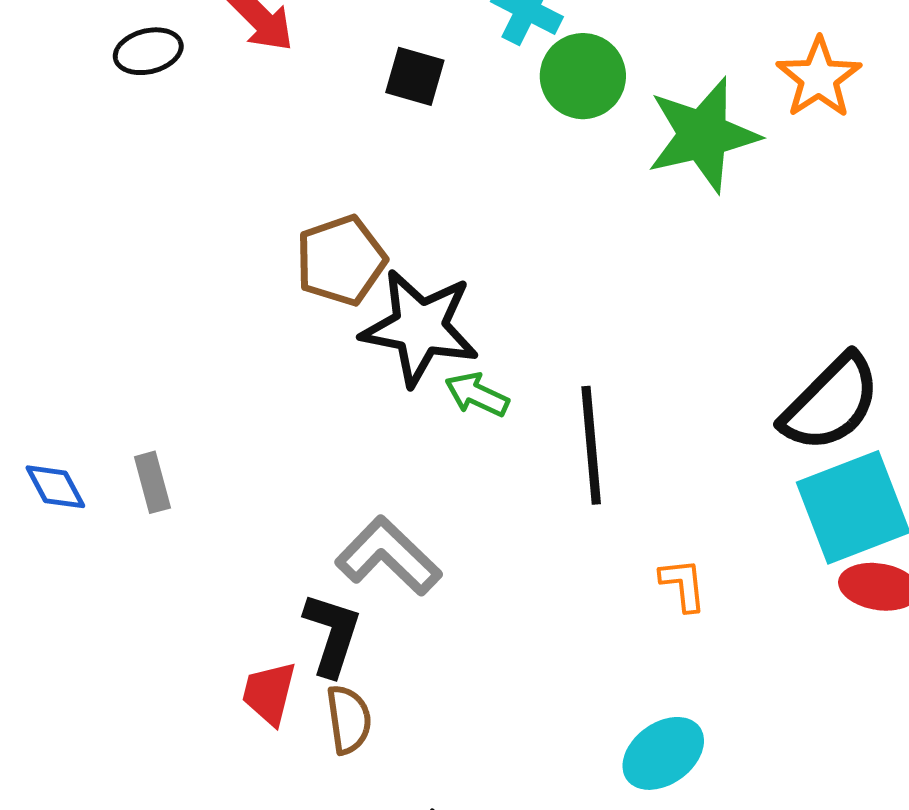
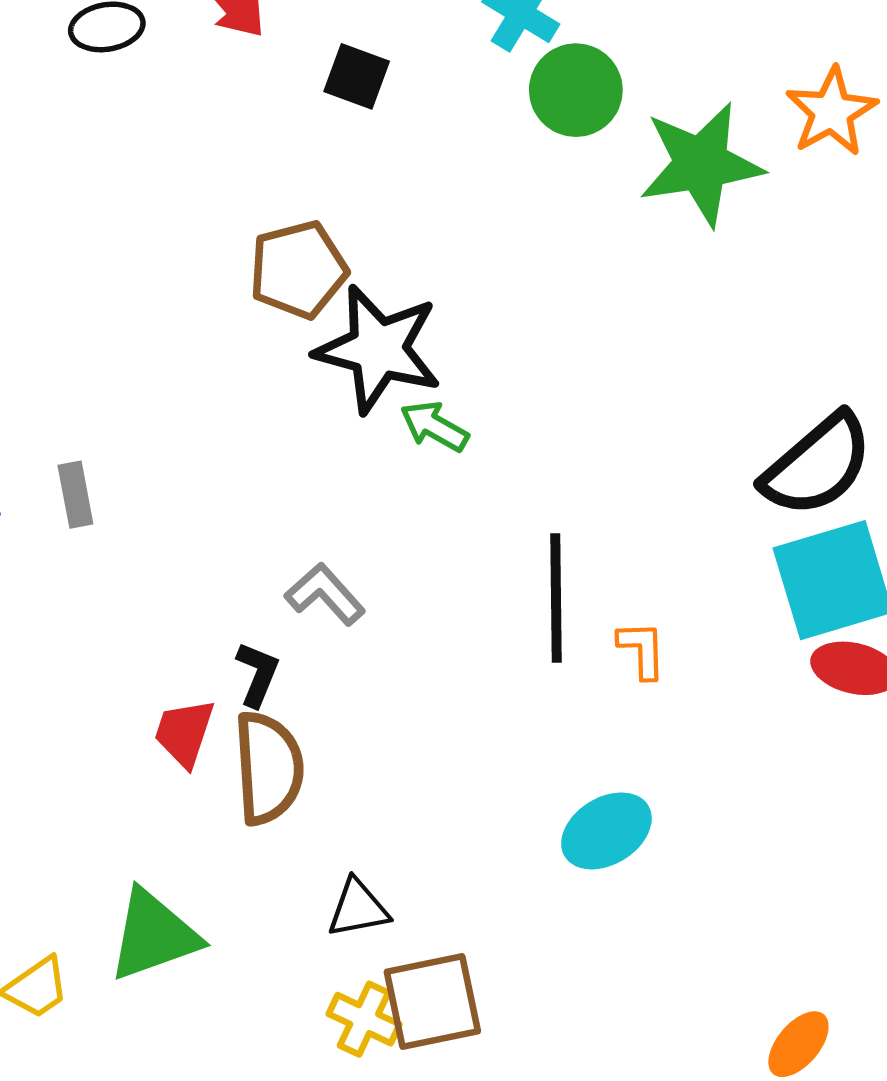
black square: (415, 76) -> (357, 76), moved
black line: (591, 445) -> (556, 598), moved
gray L-shape: (388, 556) -> (325, 594), size x0.7
black L-shape: (332, 634) -> (257, 674), size x0.7
brown semicircle: (349, 719) -> (268, 768), size x1.5

